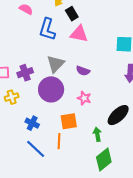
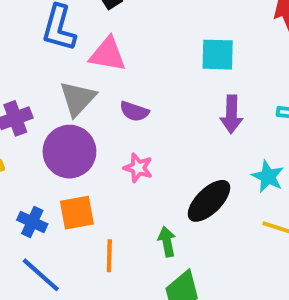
pink triangle: (79, 34) -> (108, 54), moved
orange square: (69, 121) -> (77, 213), moved
orange line: (59, 141) -> (109, 256), moved

